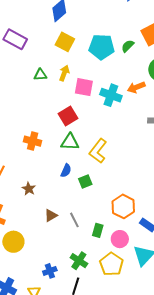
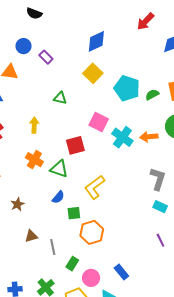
purple rectangle: (15, 39) -> (46, 57), size x0.6
yellow arrow: (64, 73) -> (34, 125), moved, turned -35
green triangle: (70, 142) -> (59, 169), moved
orange hexagon: (123, 206) -> (92, 232), moved

